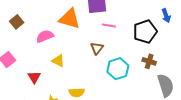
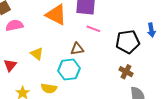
pink semicircle: (45, 36) -> (14, 25), moved
brown triangle: (97, 48) -> (77, 49), turned 32
cyan hexagon: (118, 69) -> (69, 69), moved

